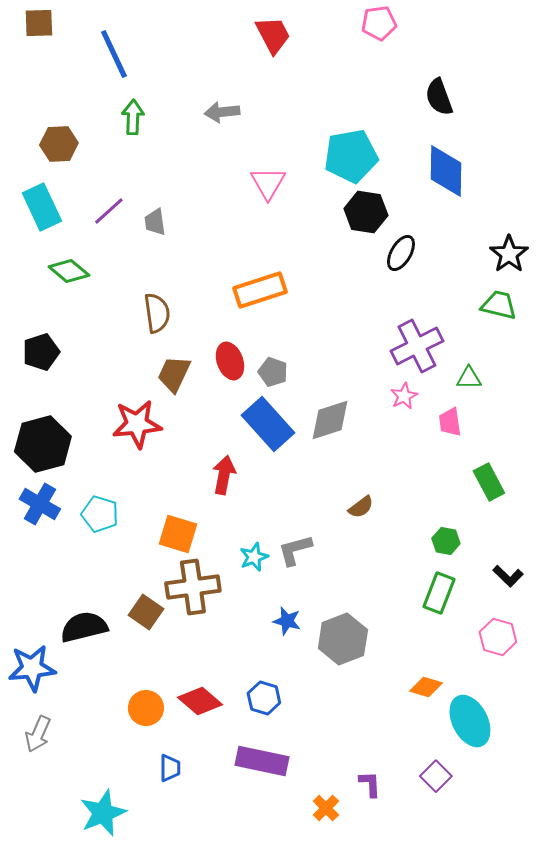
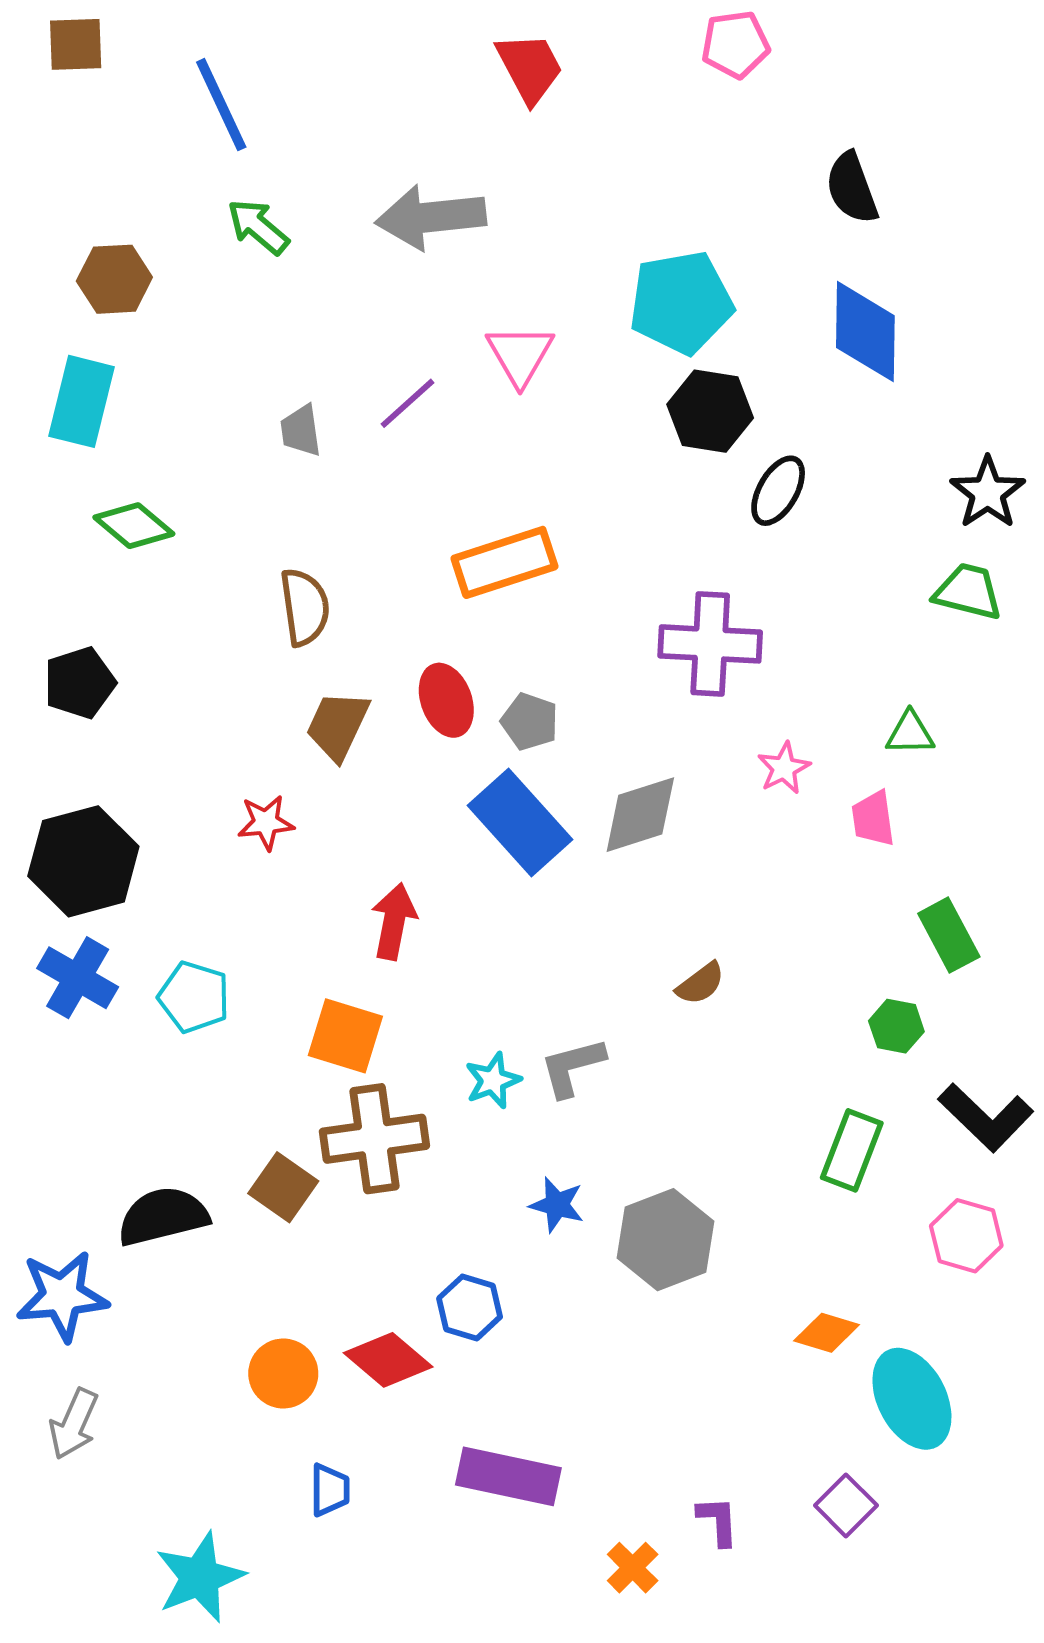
gray arrow: (222, 112) -> (431, 217), size x1.6
green arrow: (133, 117) -> (258, 227), turned -52
cyan rectangle: (42, 207) -> (81, 401), turned 39
purple line: (109, 211) -> (407, 403), moved
purple cross: (417, 346) -> (710, 644), moved, turned 30
red star: (137, 424) -> (266, 822), size x0.6
red arrow: (224, 475) -> (394, 921), moved
green hexagon: (446, 541) -> (896, 1026), moved
black L-shape: (508, 576) -> (986, 1117), size x1.6
blue hexagon: (264, 698) -> (470, 1308), moved

